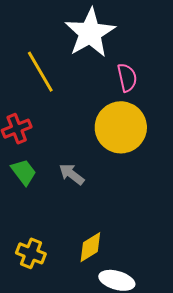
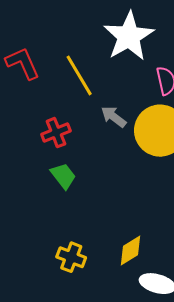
gray arrow: (72, 174) -> (114, 117), moved

